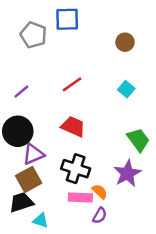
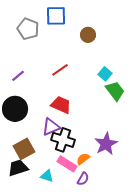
brown circle: (125, 42) -> (88, 35), moved
green trapezoid: (138, 140) -> (115, 91), moved
purple triangle: (33, 154) -> (51, 127), moved
orange semicircle: (100, 192) -> (83, 159), turned -80
pink rectangle: (80, 198) -> (67, 164), turned 30
cyan triangle: (41, 220) -> (47, 176), moved

